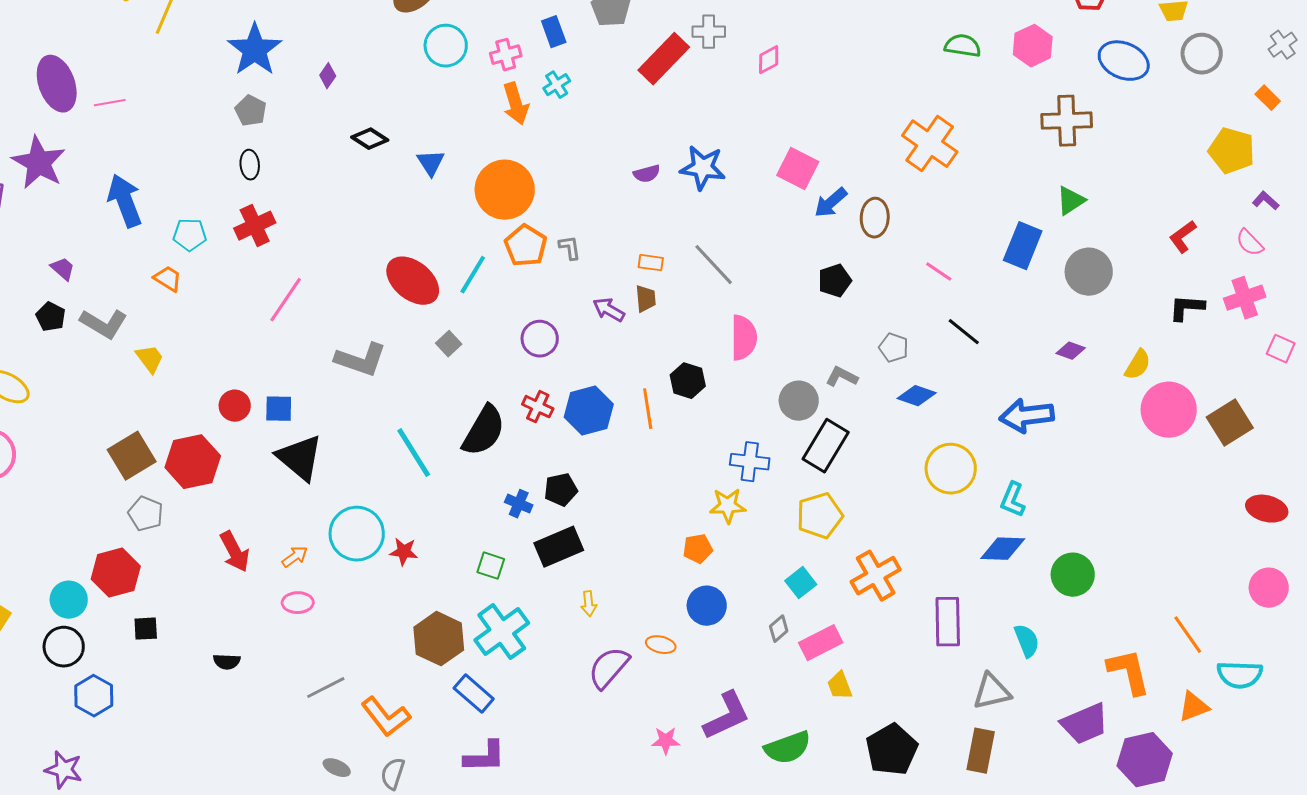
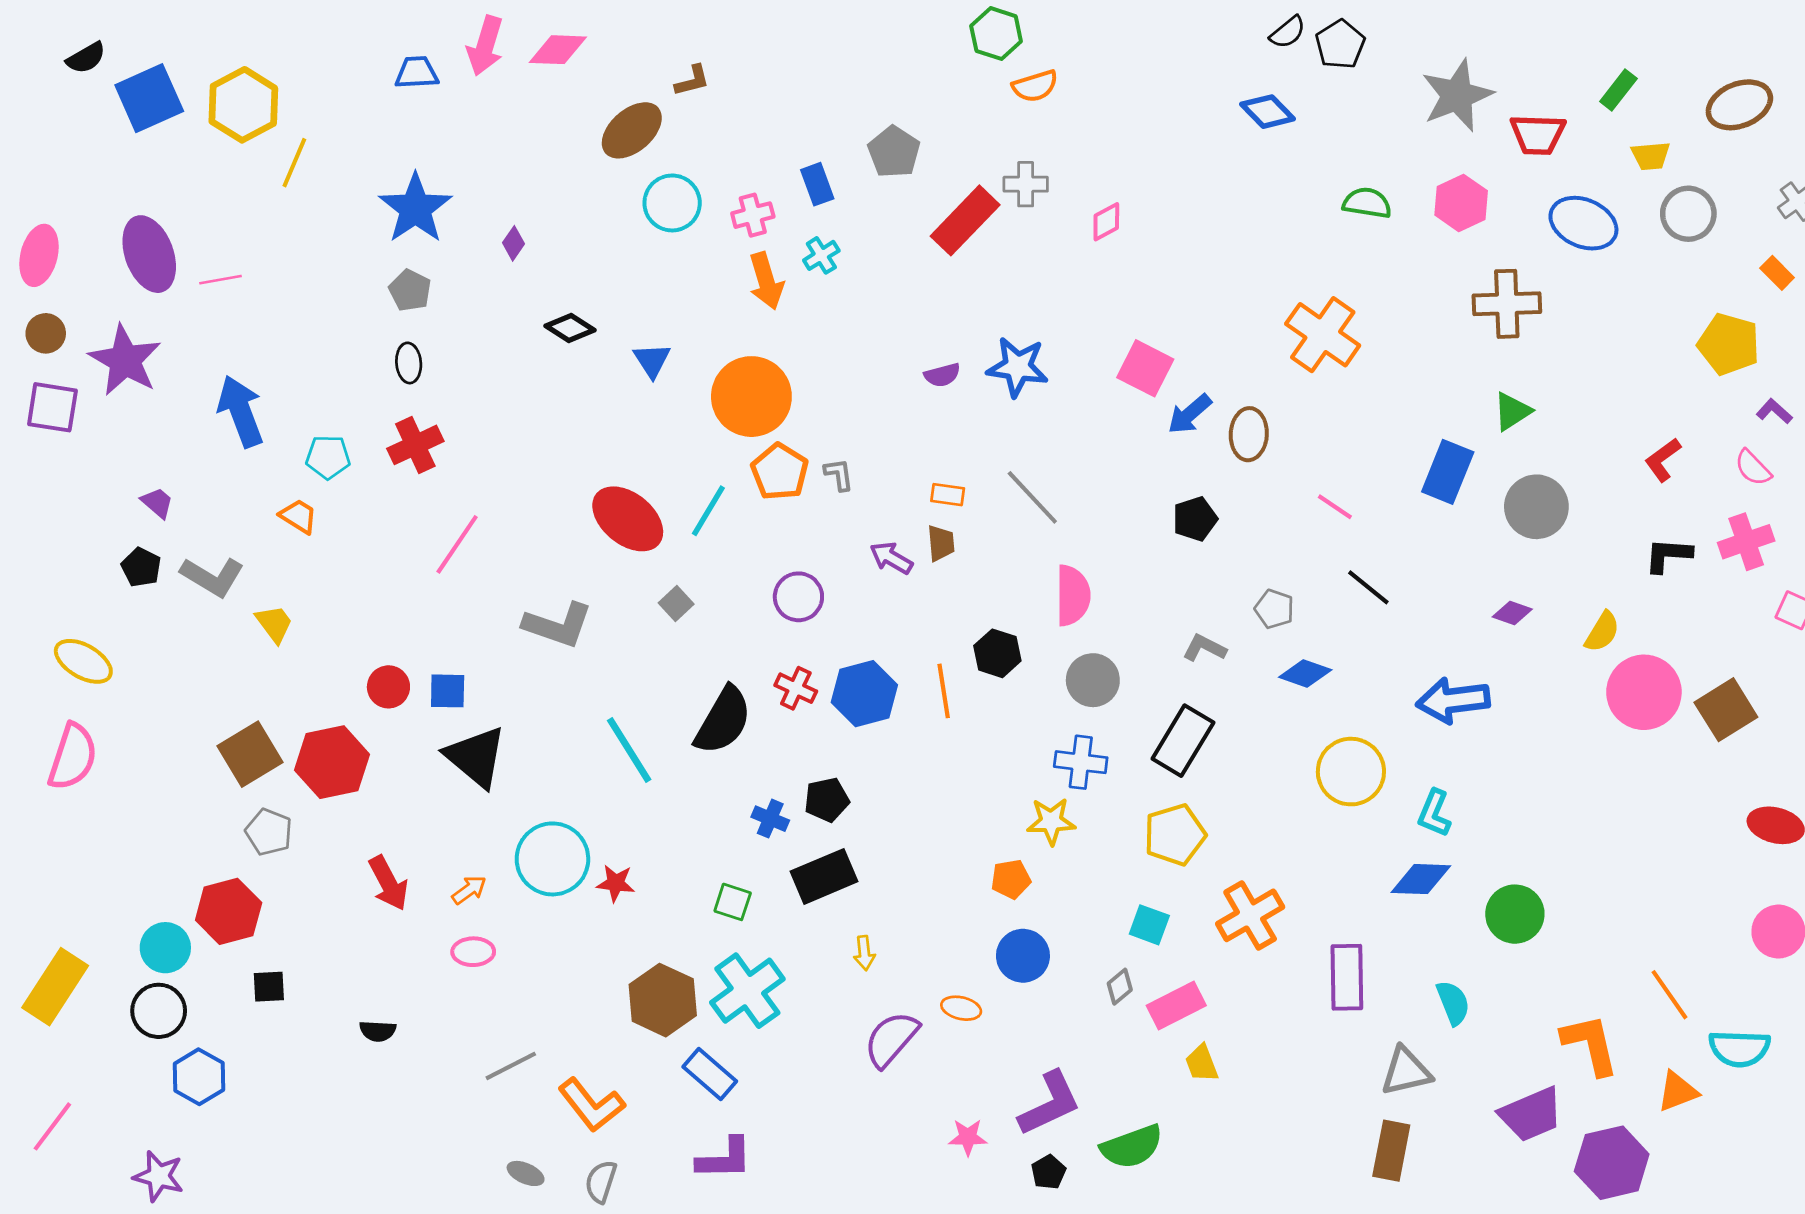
gray circle: (799, 401) -> (1093, 680), moved
cyan square: (801, 583) -> (1149, 925), turned -32
black pentagon: (892, 750) -> (1048, 1172), moved, size x0.5

